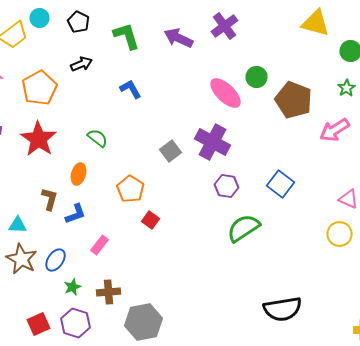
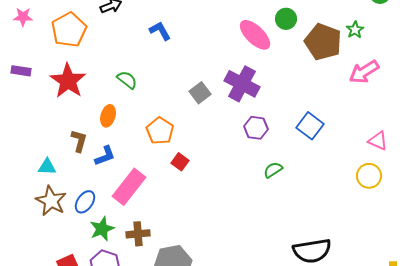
green star: (346, 88) -> (355, 30), moved
green semicircle: (244, 228) -> (273, 170), size x0.6
pink rectangle: (100, 245) -> (129, 187), size x1.8
green star: (72, 287) -> (102, 229), size x1.4

